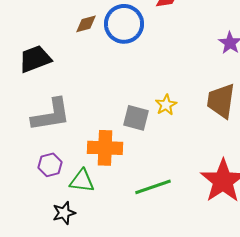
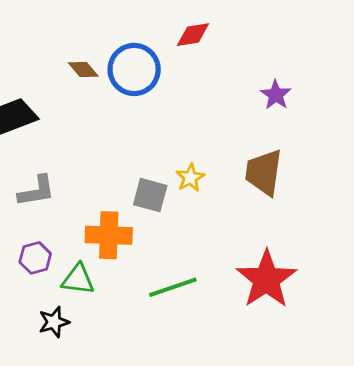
brown diamond: (86, 24) -> (83, 69), turned 65
gray L-shape: (51, 115) -> (37, 191), size x0.7

